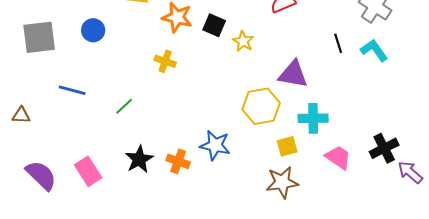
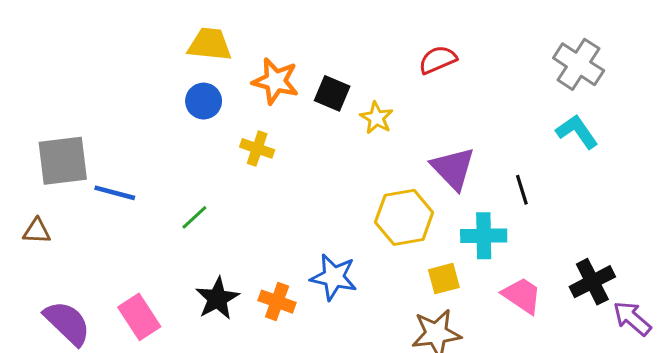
blue circle: (93, 30) -> (204, 101), moved
gray square: (39, 37) -> (63, 161), moved
black line: (338, 43) -> (522, 190), moved
purple triangle: (293, 74) -> (453, 168), turned 36

